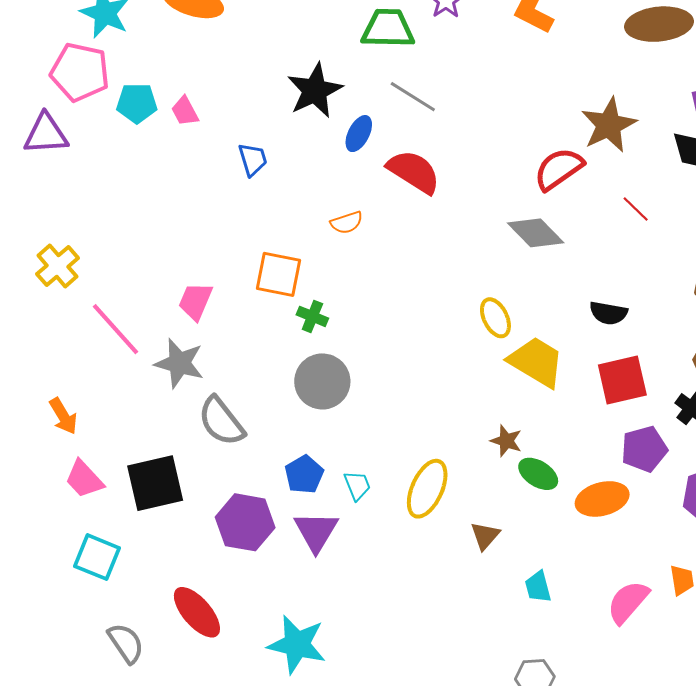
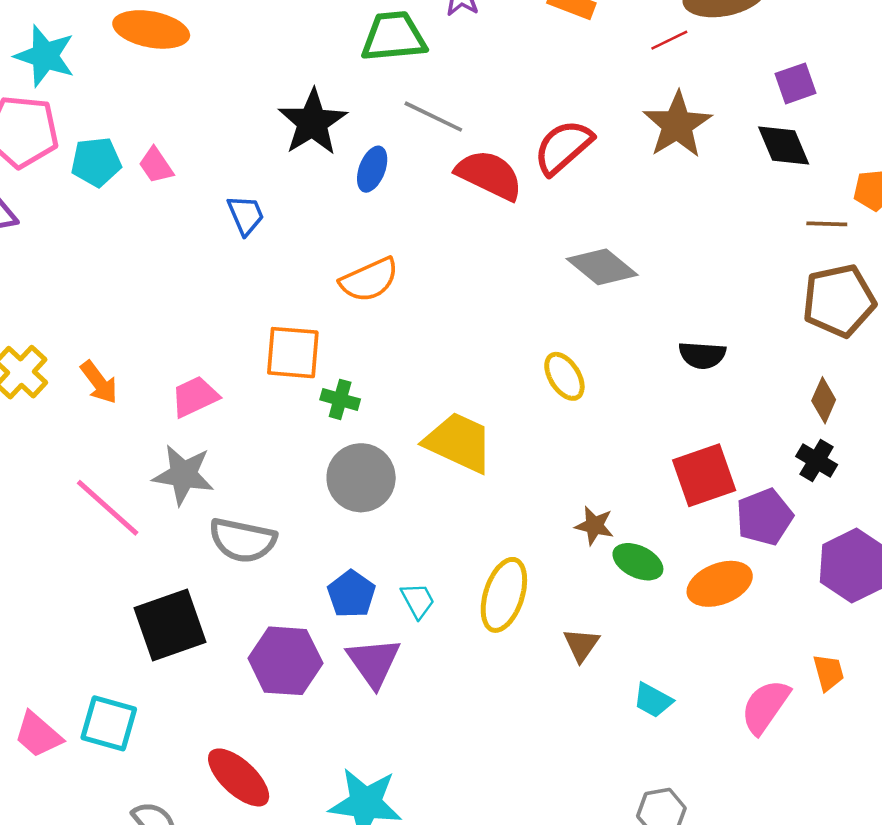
red semicircle: (559, 169) -> (563, 147), moved
red semicircle: (414, 172) -> (489, 175), moved
red line: (636, 209) -> (669, 40), moved, turned -64
orange semicircle: (347, 223) -> (369, 280), size x1.5
pink trapezoid: (195, 301) -> (195, 397), turned 48
pink line: (115, 329) -> (108, 508), moved
yellow trapezoid: (536, 362) -> (459, 442), moved
red square: (622, 380) -> (704, 475), moved
orange arrow: (63, 416) -> (99, 382), moved
gray semicircle: (221, 421) -> (243, 540), turned -34
pink trapezoid: (84, 479) -> (38, 735), moved
cyan trapezoid: (538, 587) -> (653, 700), turned -40

